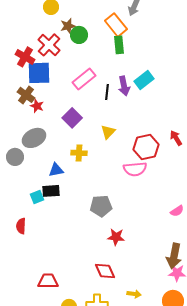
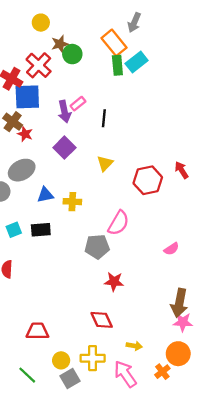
pink rectangle: (84, 79) -> (78, 104), size x0.6
cyan rectangle: (144, 80) -> (137, 62), moved
purple arrow: (124, 86) -> (64, 112), moved
yellow cross: (79, 153) -> (72, 202), moved
pink semicircle: (135, 169) -> (119, 223), moved, turned -55
blue triangle: (56, 170) -> (45, 195), moved
cyan square: (37, 197) -> (14, 230), moved
pink semicircle: (177, 211) -> (171, 249), moved

